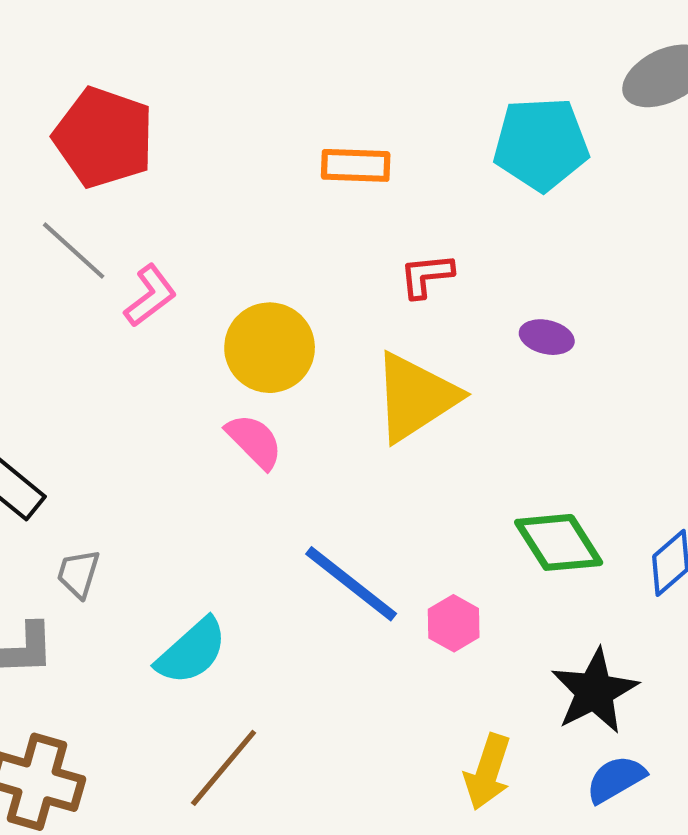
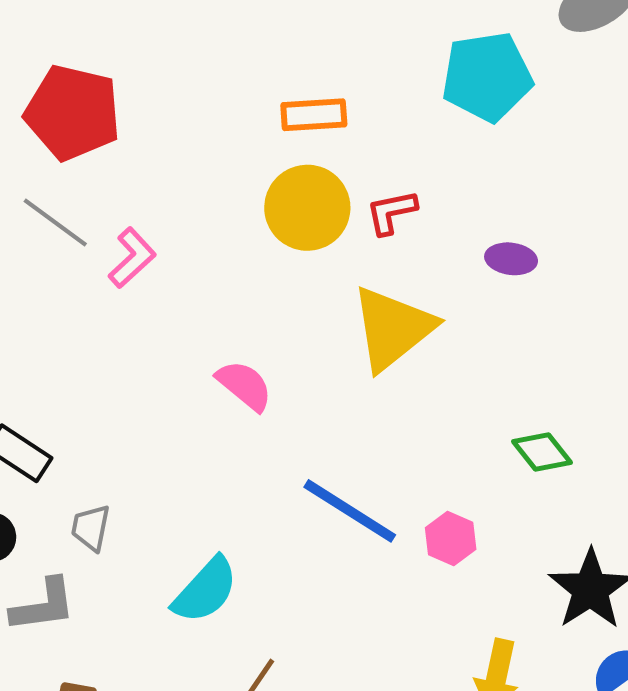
yellow circle: (270, 348) -> (307, 208), moved
green diamond: (559, 542) -> (542, 452), size x0.7

